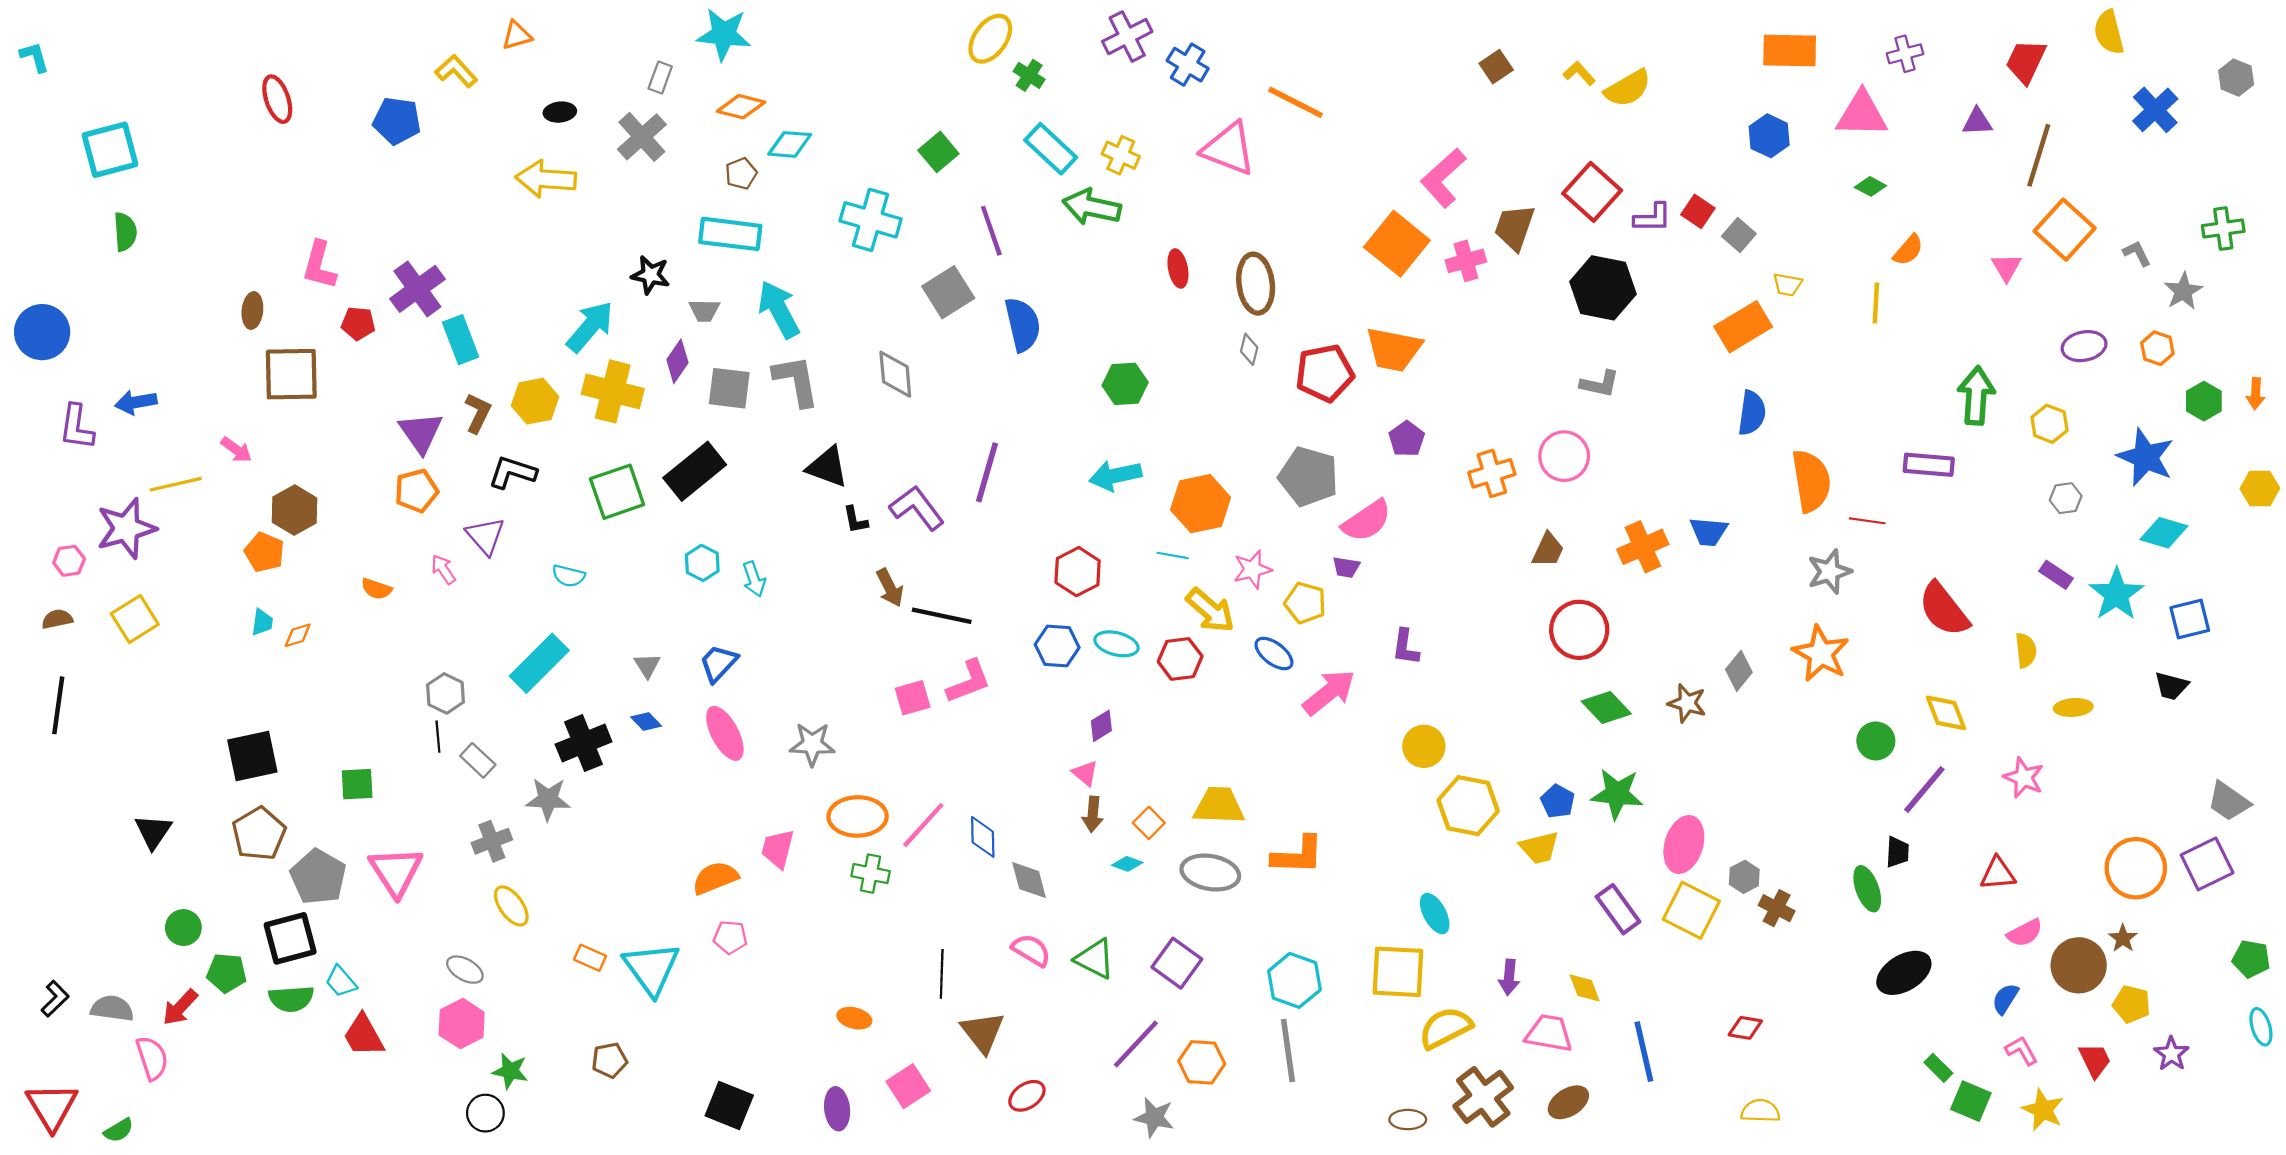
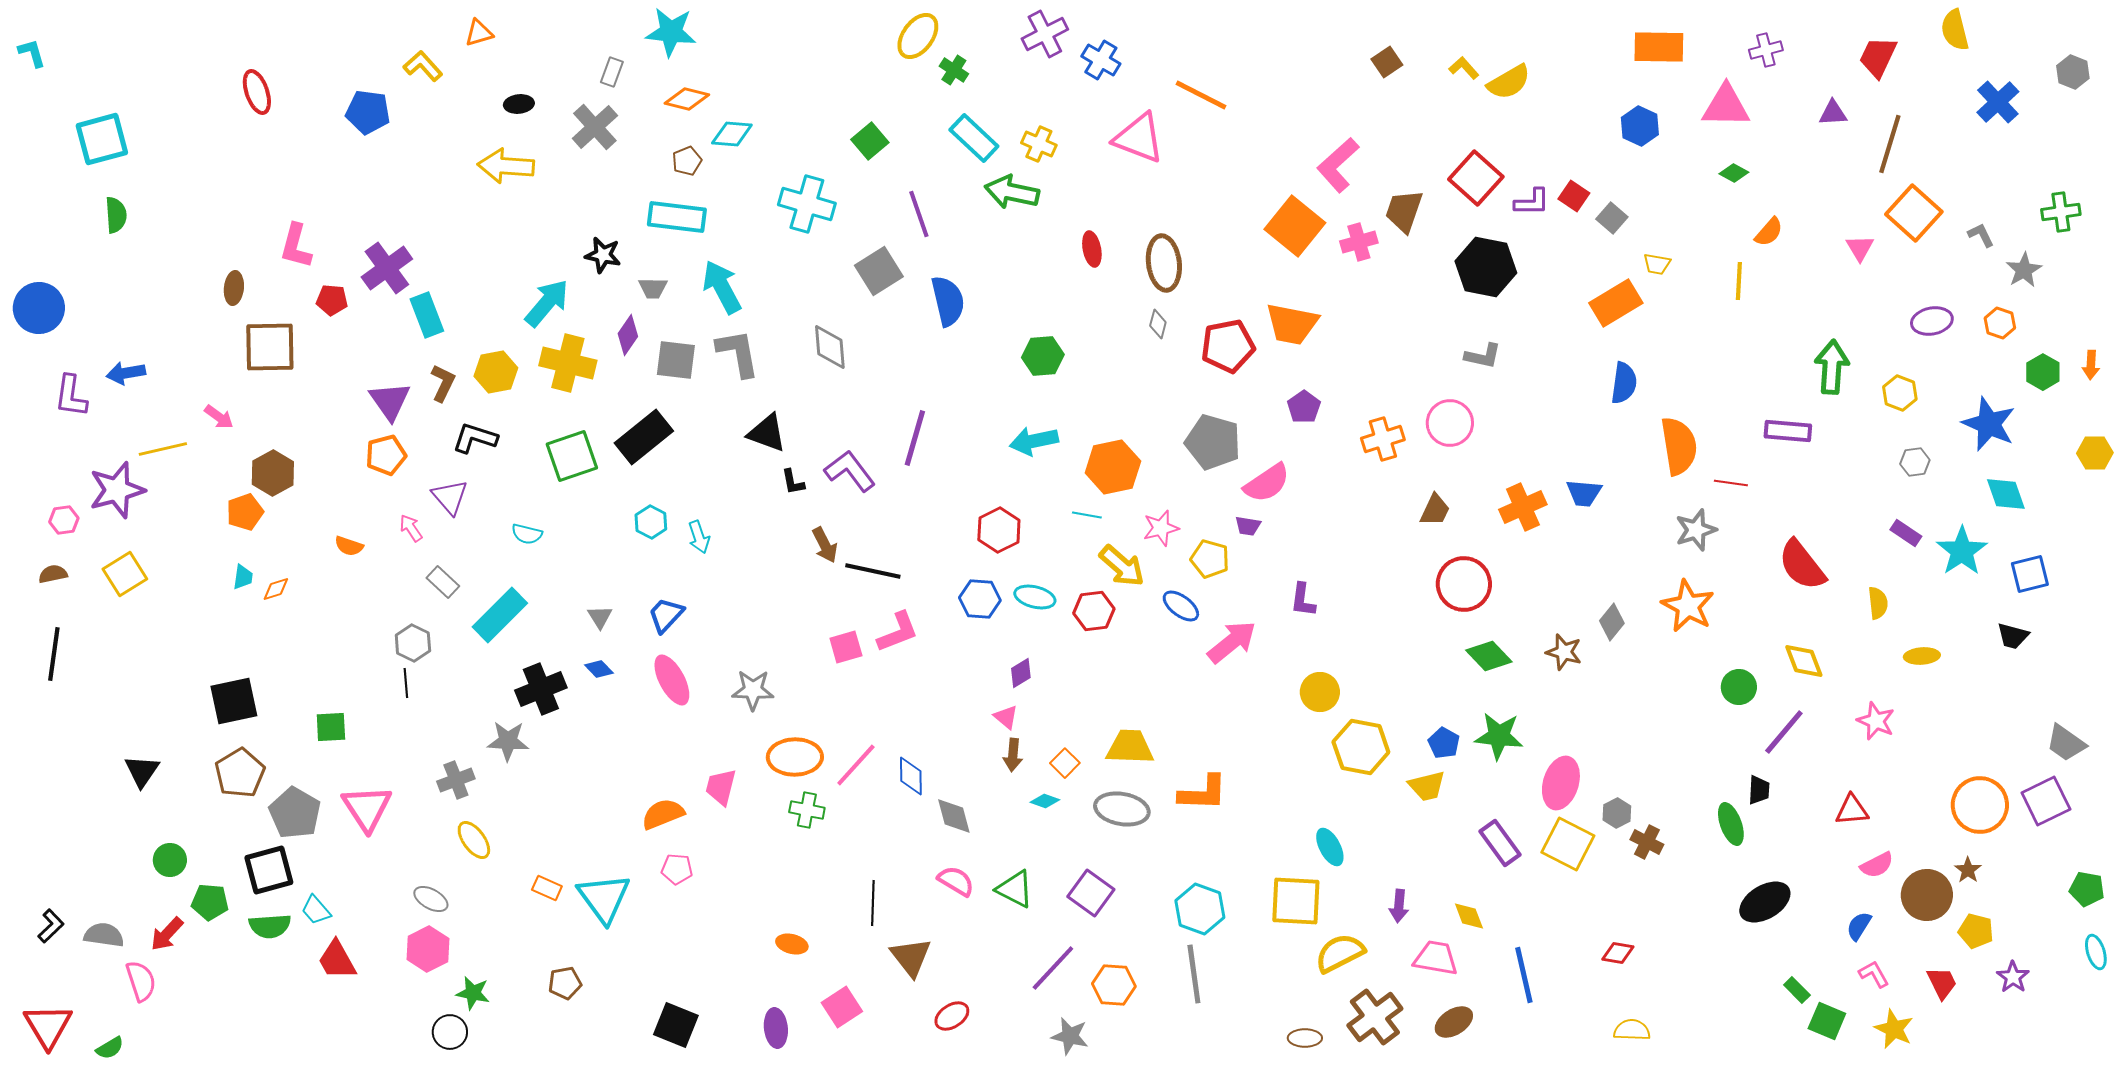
cyan diamond: (2164, 533) -> (2006, 494), turned 54
orange pentagon: (264, 552) -> (245, 512), turned 30
gray rectangle: (478, 760) -> (443, 582), moved

